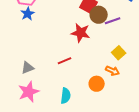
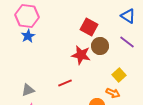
brown circle: (99, 15) -> (100, 46), moved
purple line: (113, 21) -> (127, 42), moved, turned 56

